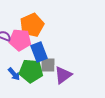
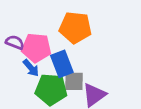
orange pentagon: (32, 25) -> (75, 28), moved, turned 30
blue arrow: (14, 74) -> (31, 68), moved

